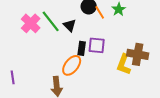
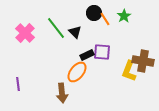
pink cross: (31, 23) -> (25, 33), moved
black rectangle: (82, 48) -> (87, 55), turned 56

